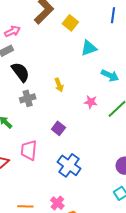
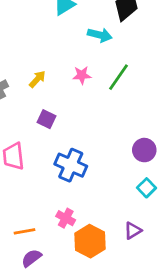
yellow arrow: (59, 85) -> (37, 79), moved, turned -104

